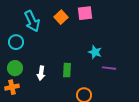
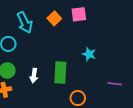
purple line: (109, 68) -> (115, 84), moved
green rectangle: (67, 70) -> (60, 73), size x1.5

